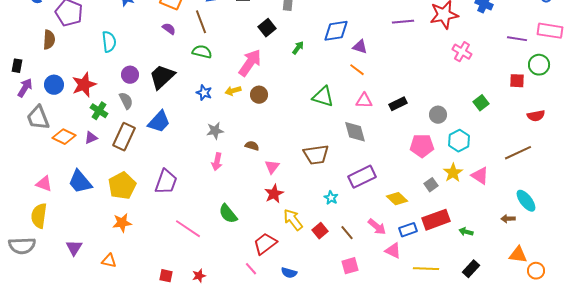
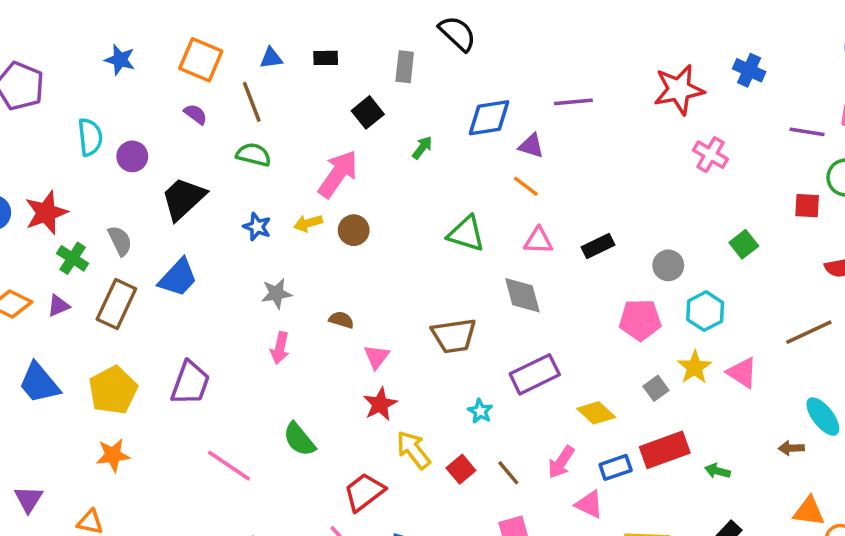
purple line: (403, 22) -> (573, 102), moved
purple circle: (130, 75) -> (132, 156), moved
pink arrow: (377, 227) -> (561, 462), turned 84

